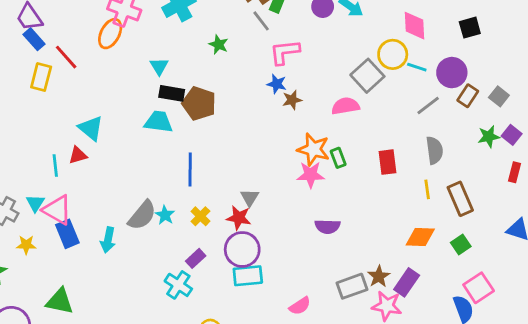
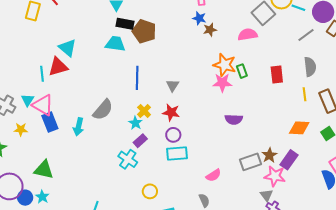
red triangle: (78, 155) -> (58, 67), size x1.5
gray triangle: (250, 198) -> (173, 85), moved
cyan star: (165, 215) -> (135, 123), moved
purple circle: (242, 249) -> (173, 135), size x0.6

